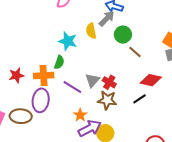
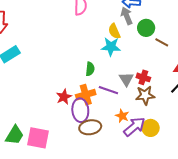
gray arrow: (107, 19) -> (127, 16), turned -54
cyan star: (68, 41) -> (111, 47), moved
red star: (16, 75) -> (64, 97), moved
orange cross: (44, 76) -> (86, 95), moved
brown ellipse: (21, 116) -> (90, 127), moved

